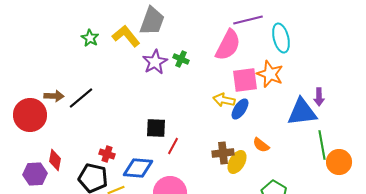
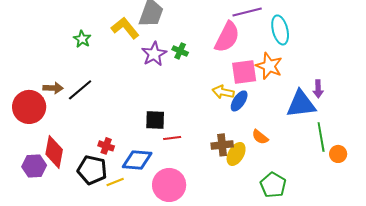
green star: (90, 38) -> (82, 39), moved
red line: (173, 146) -> (172, 138), turned 54
red diamond: (55, 160) -> (54, 152), size x1.5
orange circle: (339, 162) -> (338, 154), size x0.7

